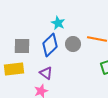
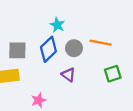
purple triangle: (46, 73) -> (68, 75), moved

